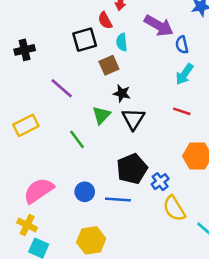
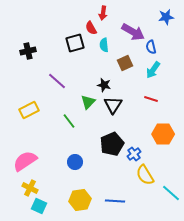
brown square: (109, 65) -> (125, 63), moved
pink semicircle: (39, 191) -> (25, 161), moved
blue line: (118, 199) -> (115, 201), moved

